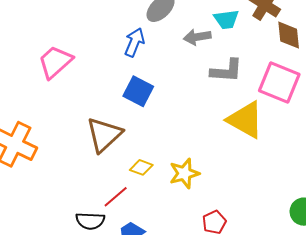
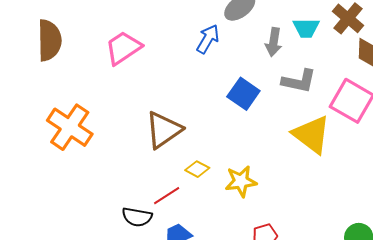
gray arrow: (197, 37) -> (274, 42), turned -80
blue square: (138, 91) -> (243, 94), moved

